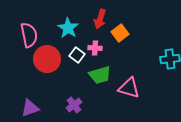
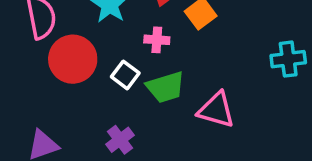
white square: (77, 55) -> (125, 75), moved

